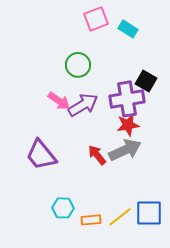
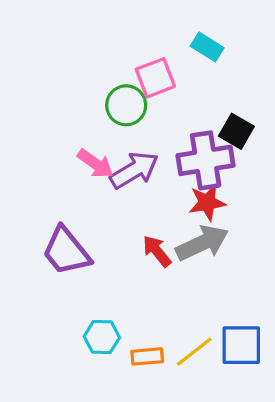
pink square: (96, 19) -> (155, 78), moved

